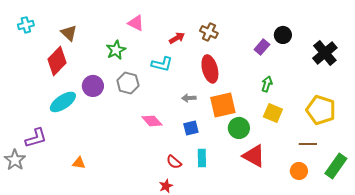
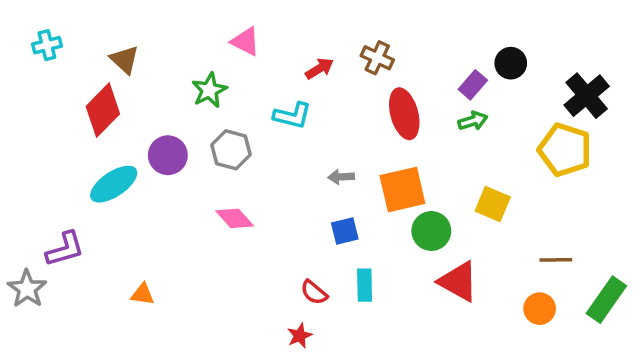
red ellipse: (210, 69) -> (404, 114), moved
green arrow: (267, 84) -> (473, 121), moved, turned 56
yellow pentagon: (321, 110) -> (565, 150), moved
pink diamond: (152, 121) -> (235, 218), moved

